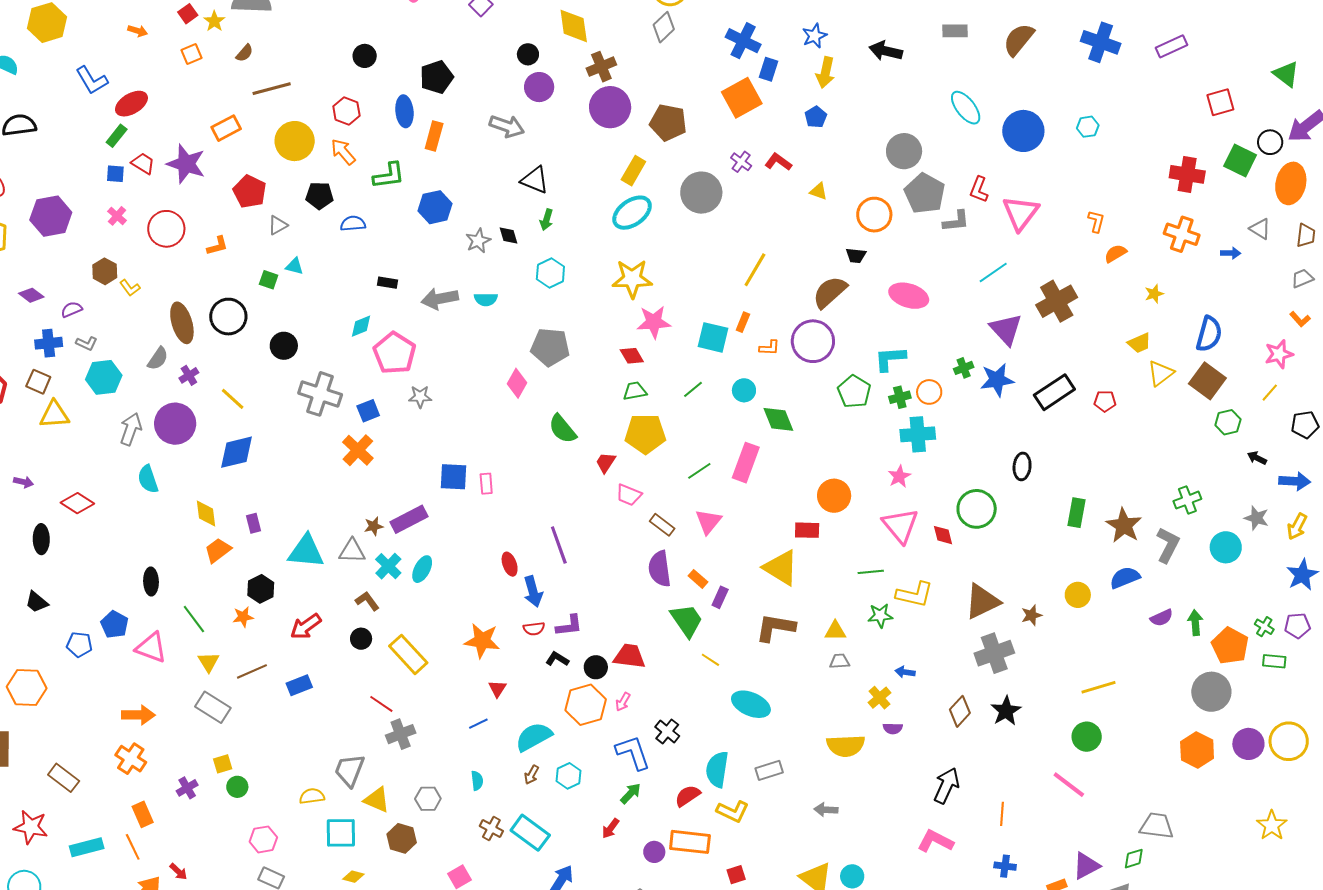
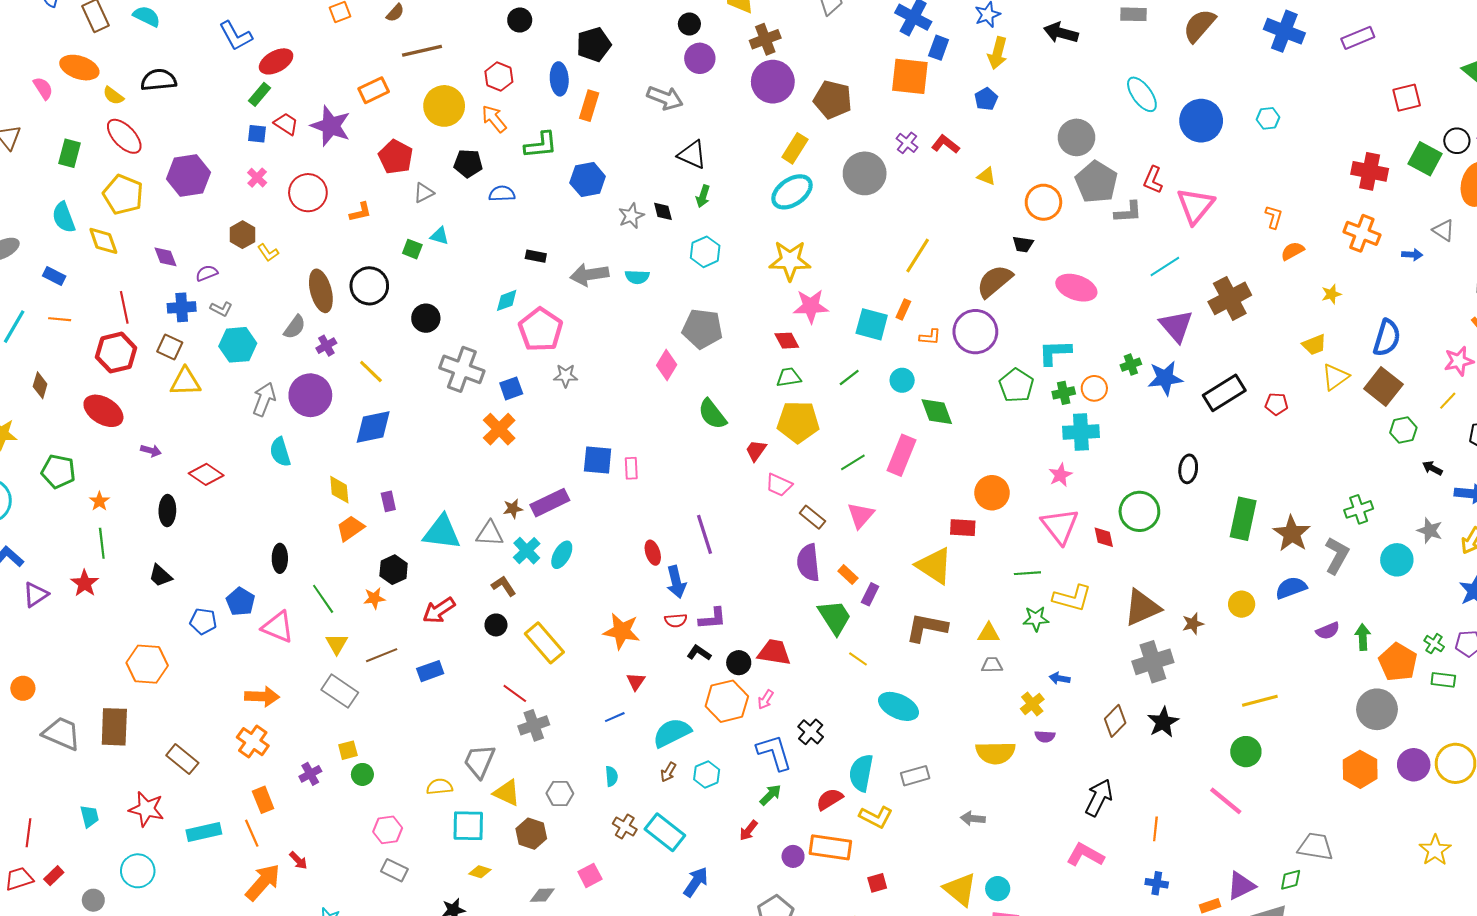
orange square: (742, 98) -> (910, 76), turned 33
purple diamond: (31, 295) -> (165, 257), turned 30
green rectangle: (1076, 513) -> (1243, 519), size x1.4

